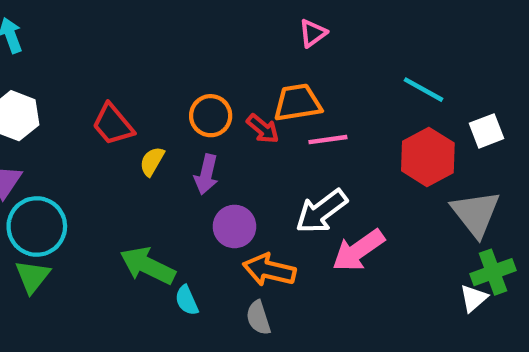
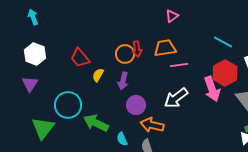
red arrow: (263, 129) -> (137, 49), moved, turned 42
cyan circle: (37, 226) -> (68, 105), moved
pink arrow: (358, 250) -> (212, 89), moved, turned -75
green triangle: (32, 276) -> (43, 128), size x1.4
cyan semicircle: (187, 300) -> (122, 139), moved

